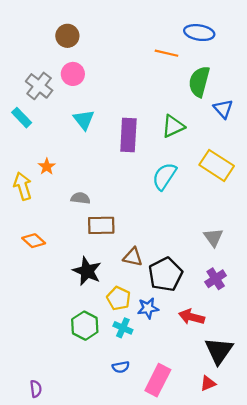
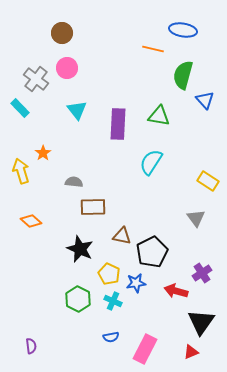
green triangle: (173, 126) -> (159, 116), turned 35
yellow rectangle: (217, 165) -> (208, 181), moved, size x0.7
purple cross: (216, 279) -> (202, 273), moved
purple semicircle: (36, 389) -> (31, 346), moved

